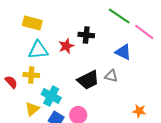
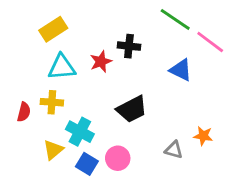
yellow rectangle: (32, 23) -> (53, 29), turned -48
gray triangle: (111, 76) -> (174, 150), moved
red semicircle: (11, 82) -> (24, 112), turned 56
orange star: (139, 111) -> (203, 136), moved

